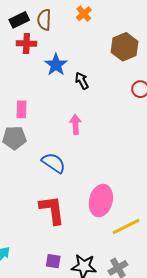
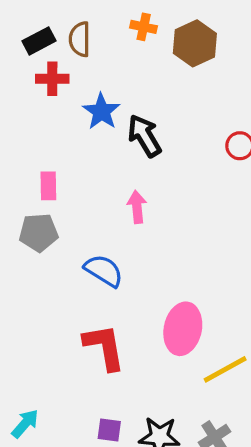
orange cross: (84, 14) -> (144, 27), turned -35
brown hexagon: (124, 47) -> (195, 43), moved
black arrow: (82, 81) -> (144, 136), size x1.5

